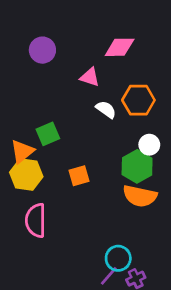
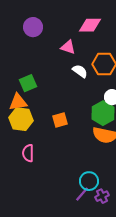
green square: (48, 134) -> (28, 83), moved
orange triangle: (22, 151) -> (18, 102), turned 30
pink semicircle: (36, 220) -> (28, 153), size x0.7

